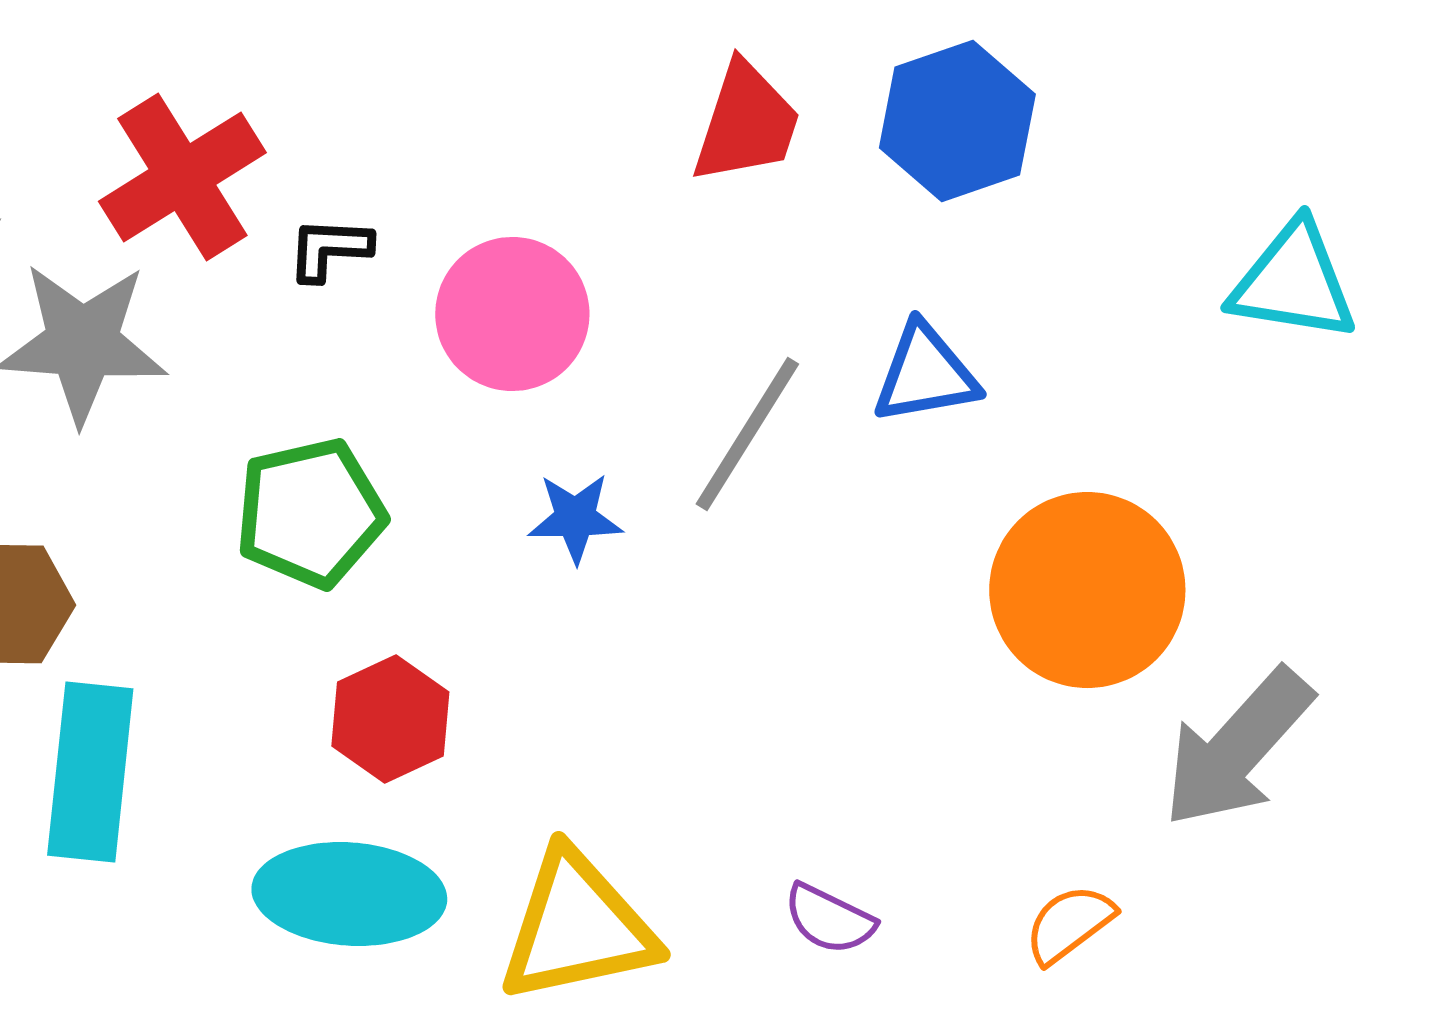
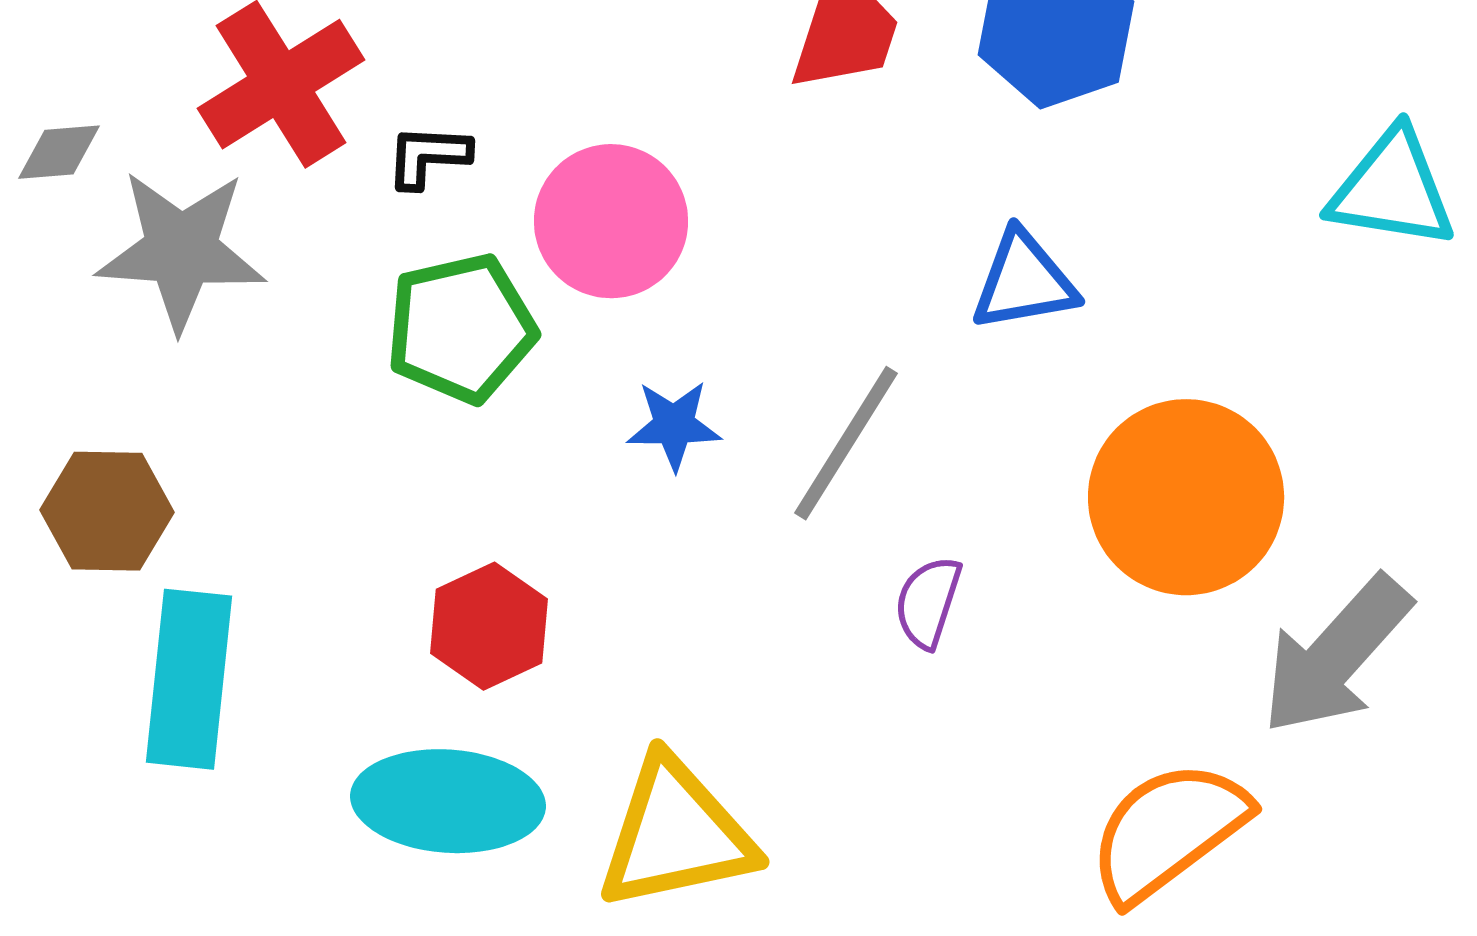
gray line: (747, 434) -> (846, 443), moved
green pentagon: (310, 513) -> (461, 328), moved
purple semicircle: (829, 919) -> (928, 602), moved, turned 82
orange semicircle: (1069, 924) -> (1168, 831), size x1.8

